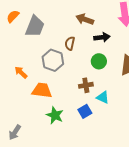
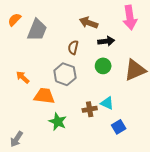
gray hexagon: (53, 60) -> (65, 74), moved
brown cross: (86, 85) -> (90, 109), moved
blue square: (85, 111) -> (119, 127), moved

